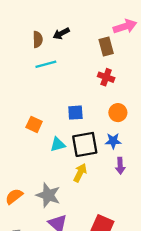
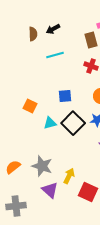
cyan line: (46, 64) -> (55, 55), moved
black square: (85, 144) -> (73, 123), turned -35
yellow arrow: (80, 173) -> (69, 176), moved

